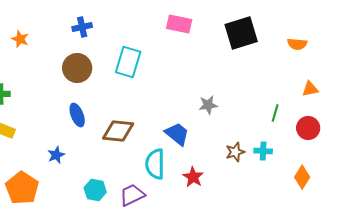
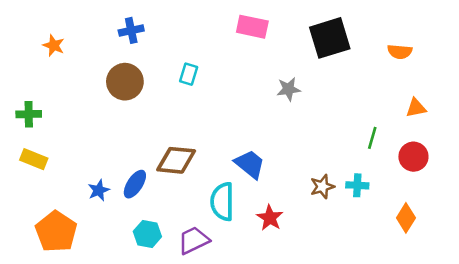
cyan rectangle: (128, 62) -> (189, 74), size x0.6
gray star: (208, 105) -> (289, 89), moved
blue ellipse: (77, 115) -> (135, 184), moved, turned 55

